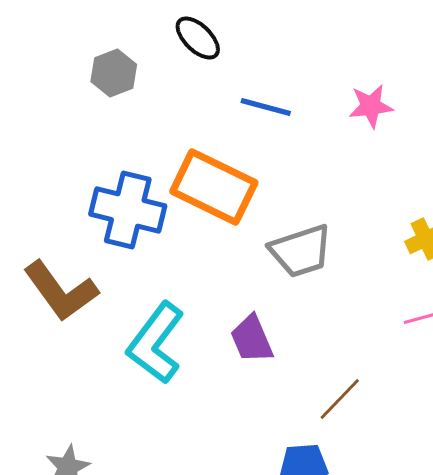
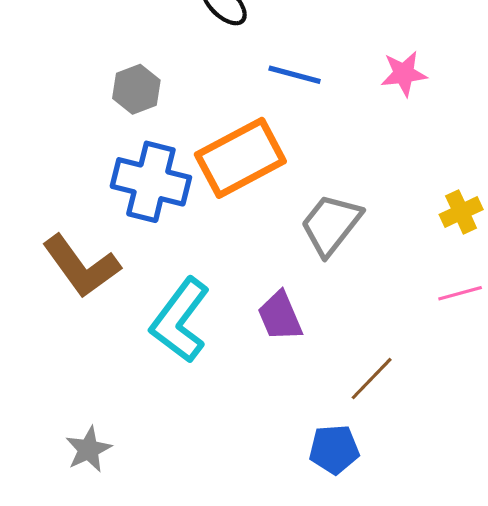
gray hexagon: (114, 73) -> (136, 89), moved
orange rectangle: (214, 187) -> (240, 158), turned -54
gray trapezoid: (301, 251) -> (331, 225), turned 146

